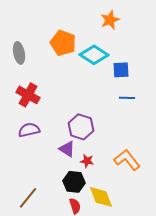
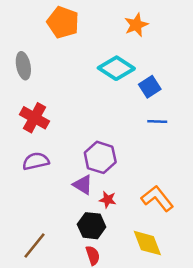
orange pentagon: (63, 43) -> (63, 22), moved
blue square: (121, 70) -> (150, 87), turned -30
yellow diamond: (101, 197) -> (147, 243), moved

